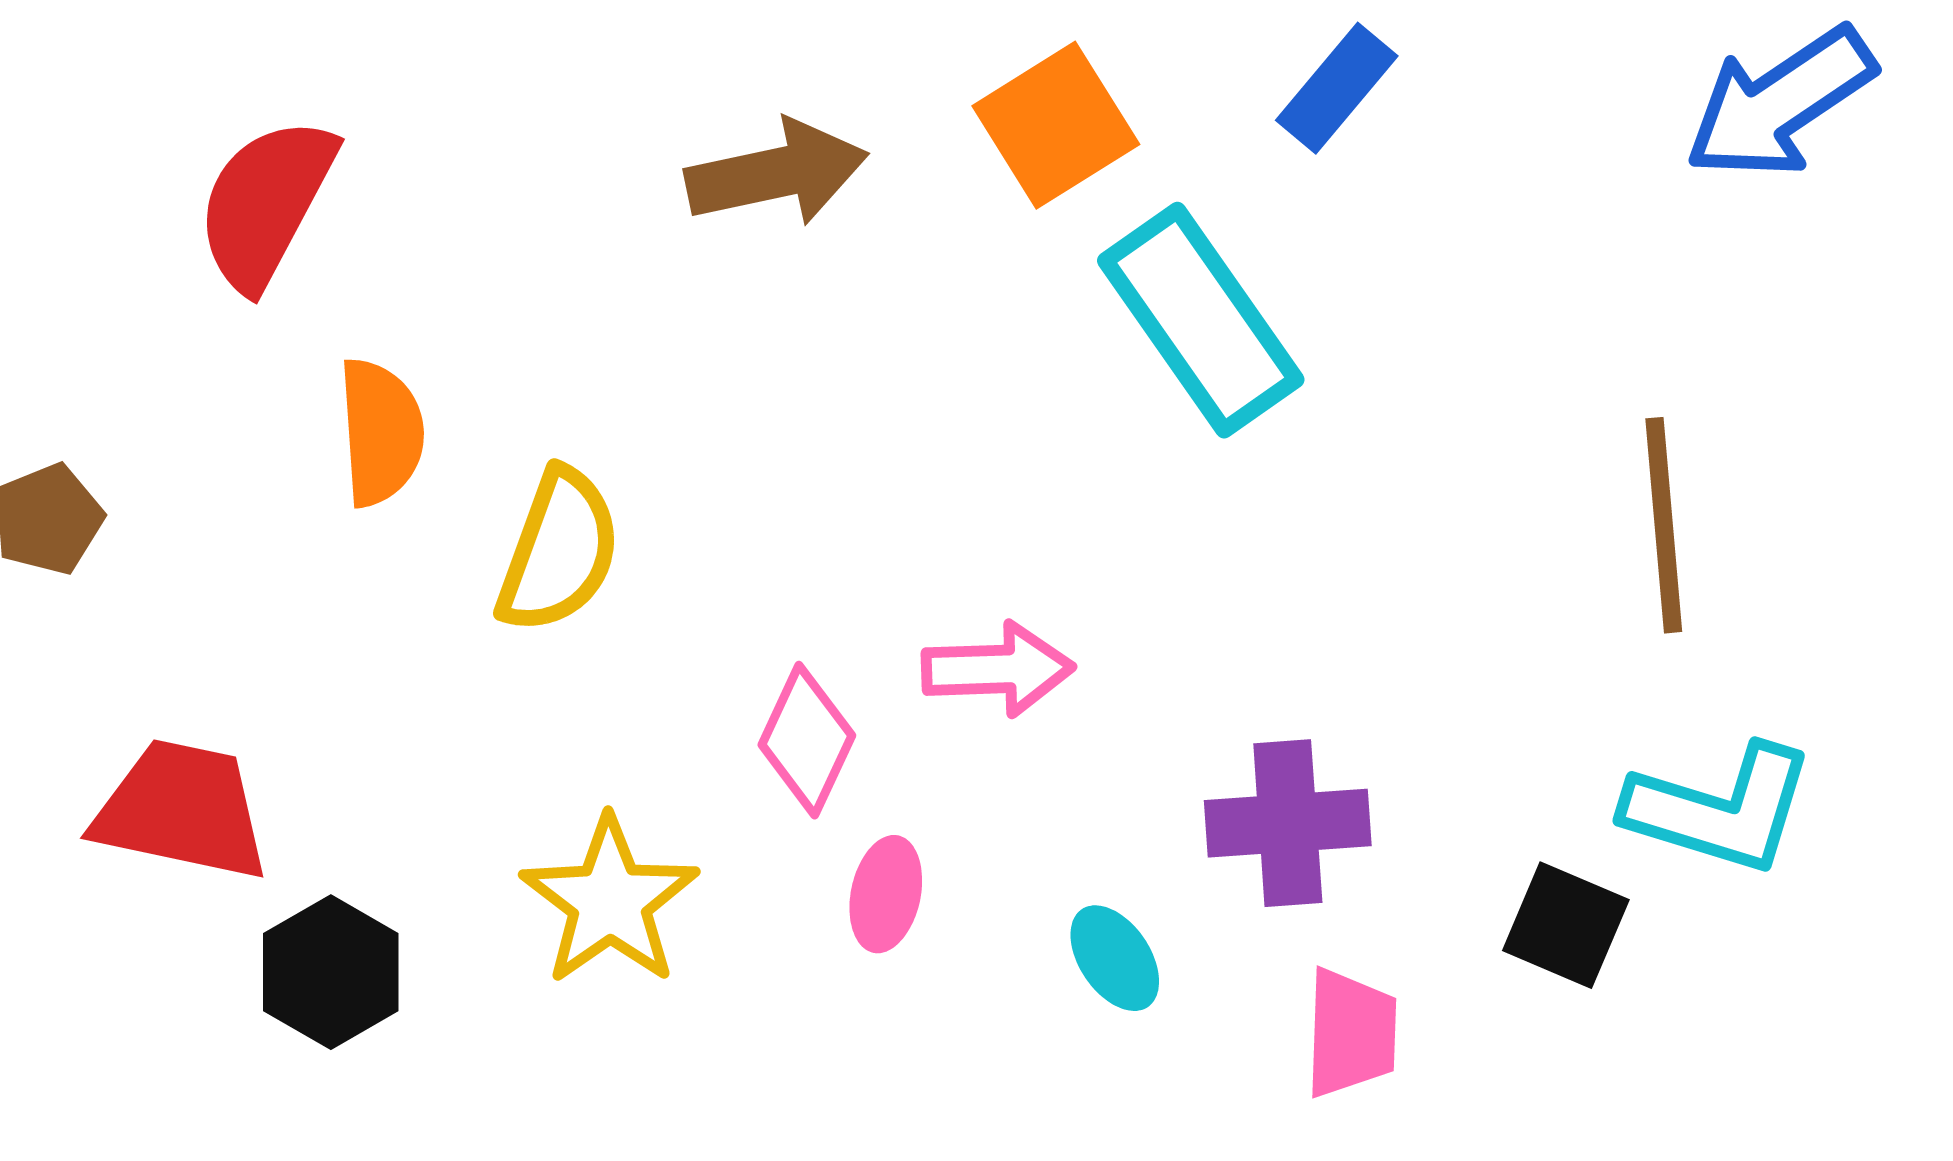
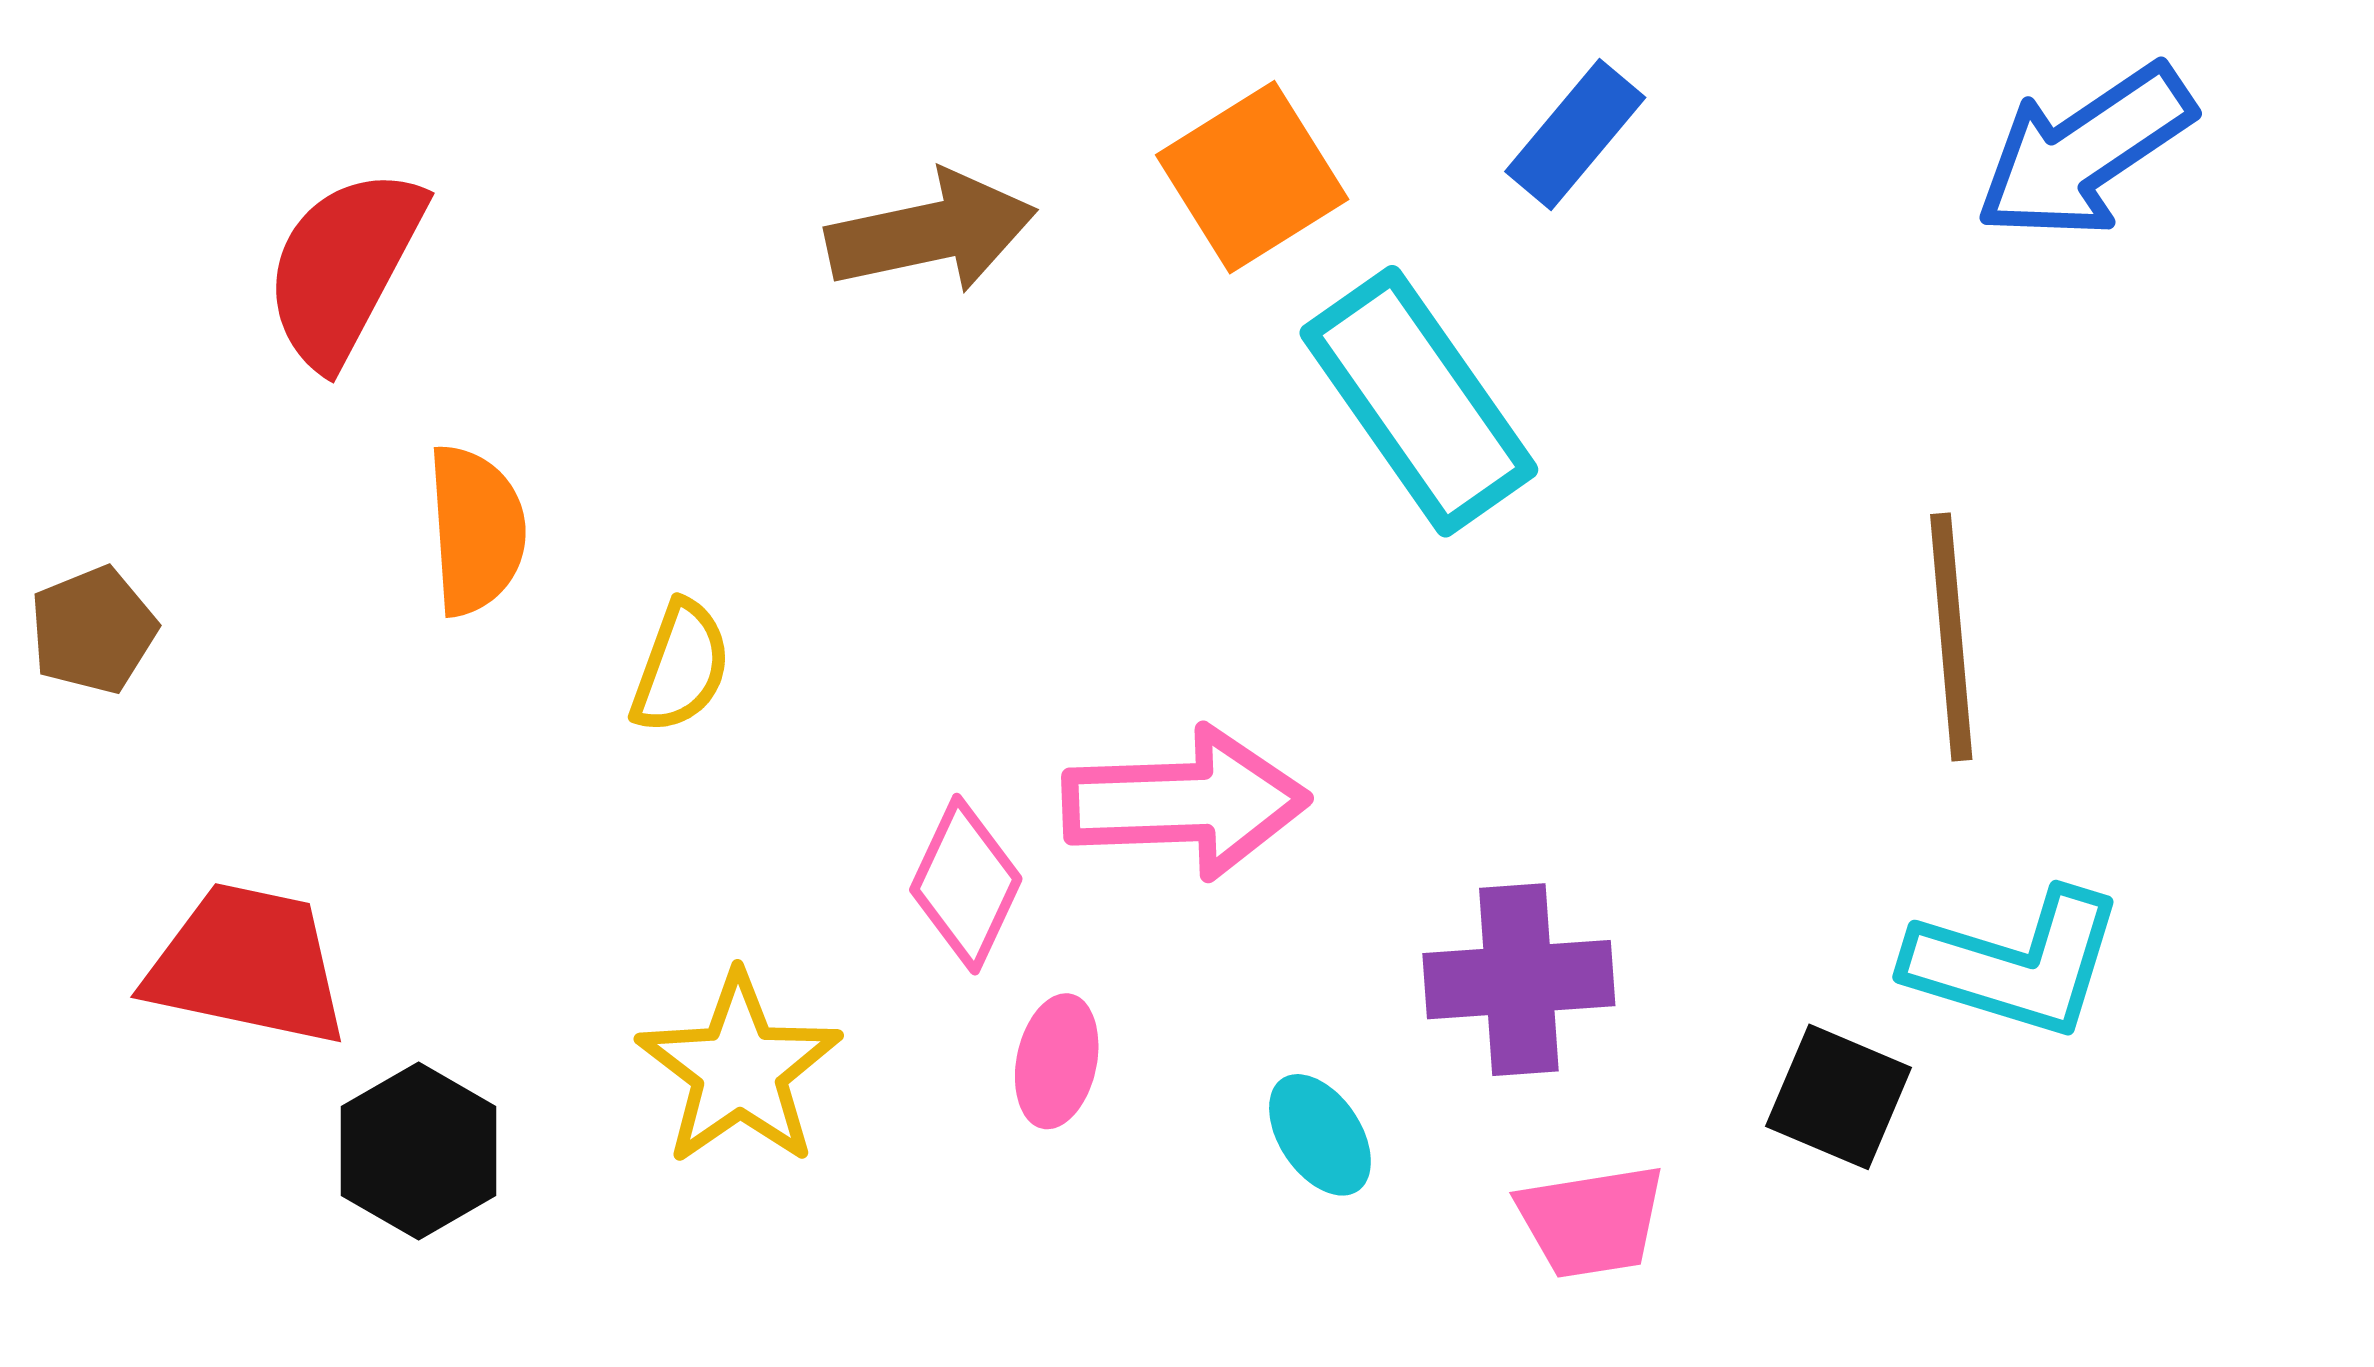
yellow semicircle: (559, 551) -> (681, 667), size x0.7
pink arrow: (998, 669) -> (1185, 803), size x1.4
pink trapezoid: (1351, 1033) -> (1591, 1221), turned 79

